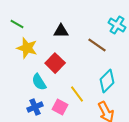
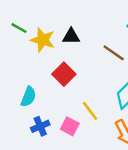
yellow star: (27, 48) -> (43, 40), moved
cyan semicircle: (39, 82) -> (28, 97), moved, turned -126

